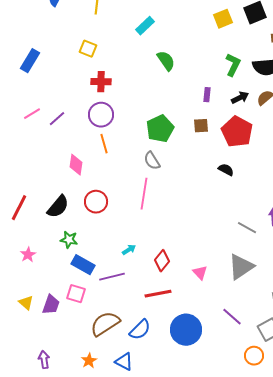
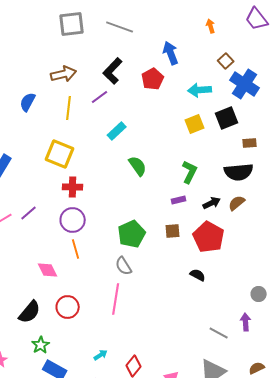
yellow square: (88, 49) -> (60, 154), size x1.6
green L-shape: (233, 65) -> (190, 172), moved
purple rectangle: (207, 95) -> (179, 200), turned 72
purple line: (57, 119) -> (29, 213), moved
pink diamond: (76, 165) -> (48, 270), turned -35
green star: (69, 240) -> (41, 345), turned 30

